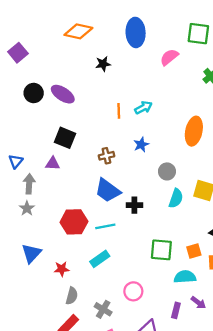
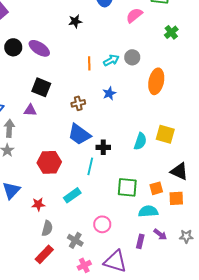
gray circle: (167, 171) -> (132, 57), moved
cyan line: (105, 226) -> (90, 166), moved, turned -66

